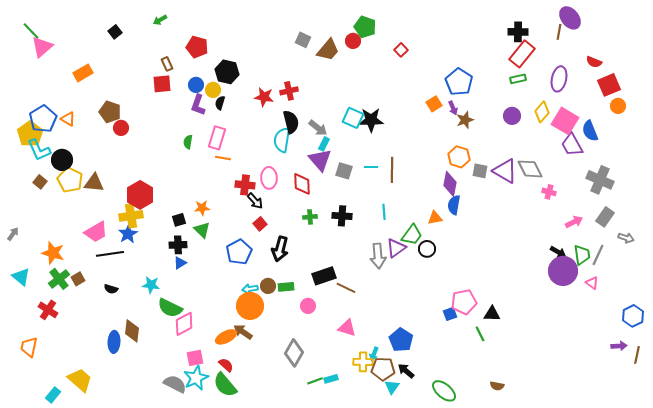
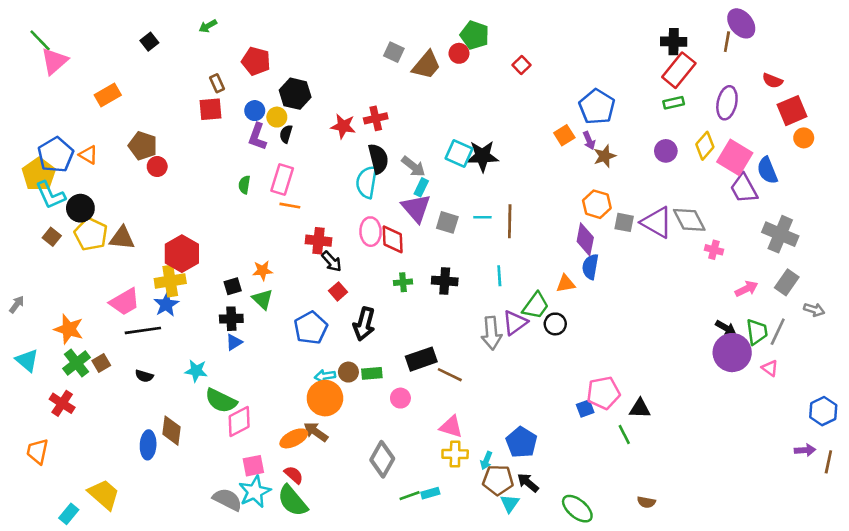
pink ellipse: (269, 178) -> (371, 232), moved
yellow cross: (363, 362) -> (455, 454), moved

